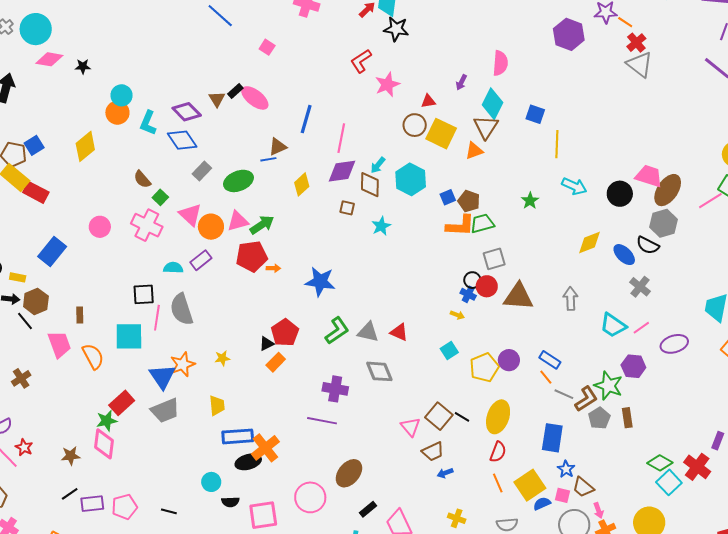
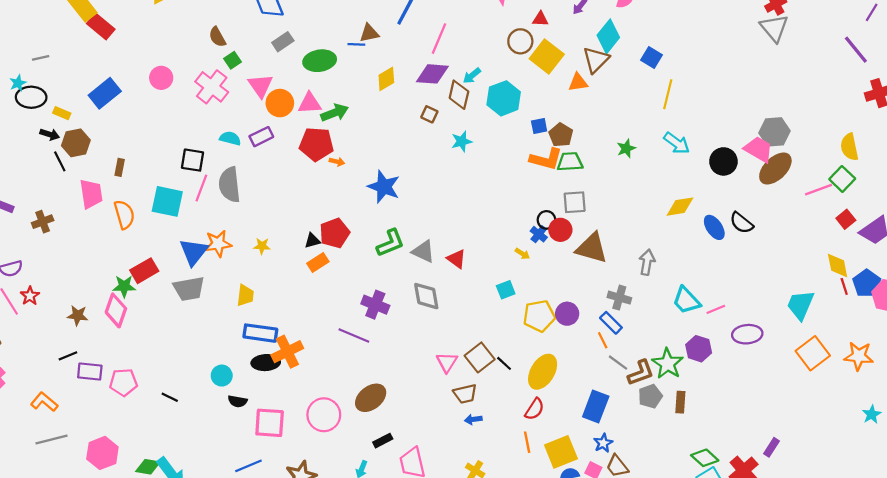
gray hexagon: (663, 223) -> (775, 132), moved
gray cross: (640, 287) -> (619, 298), moved, turned -35

